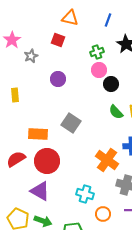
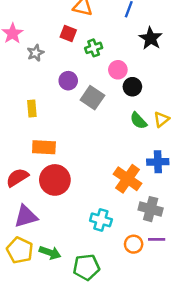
green cross: (97, 52) -> (94, 48), moved
yellow rectangle: (15, 95) -> (32, 109), moved
gray square: (71, 123) -> (92, 98), moved
purple triangle: (40, 191) -> (26, 216), moved, turned -45
orange circle: (103, 214) -> (134, 244), moved

